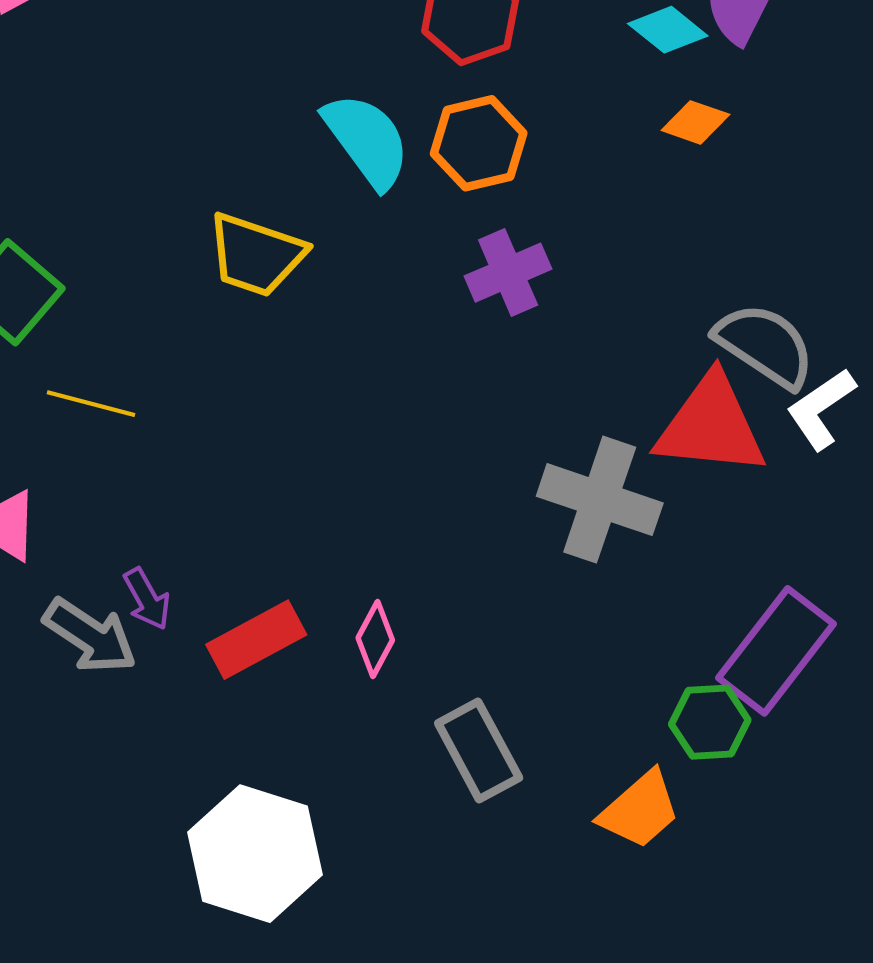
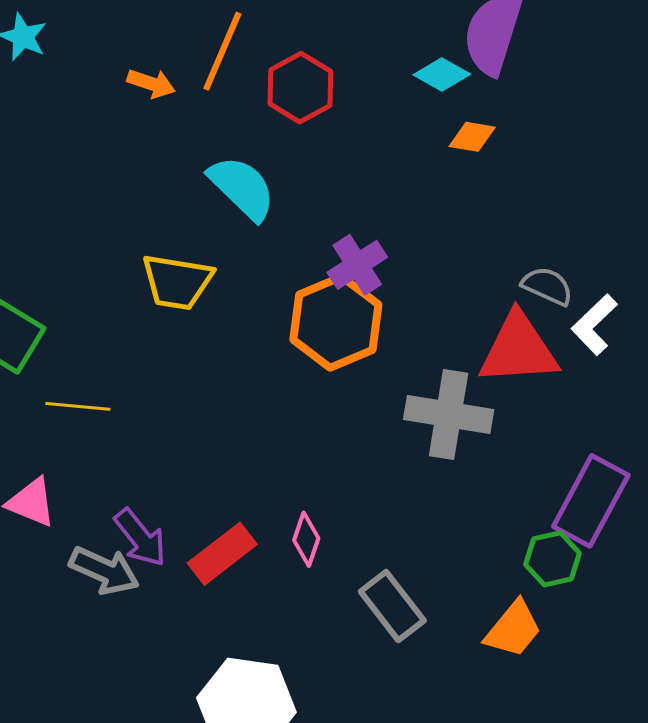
orange hexagon: (479, 143) -> (336, 322), moved, size x1.4
gray semicircle: (765, 345) -> (547, 286), size x0.7
purple arrow: (147, 599) -> (140, 538), size x1.4

